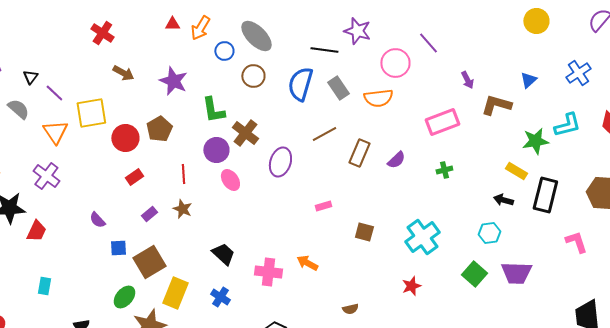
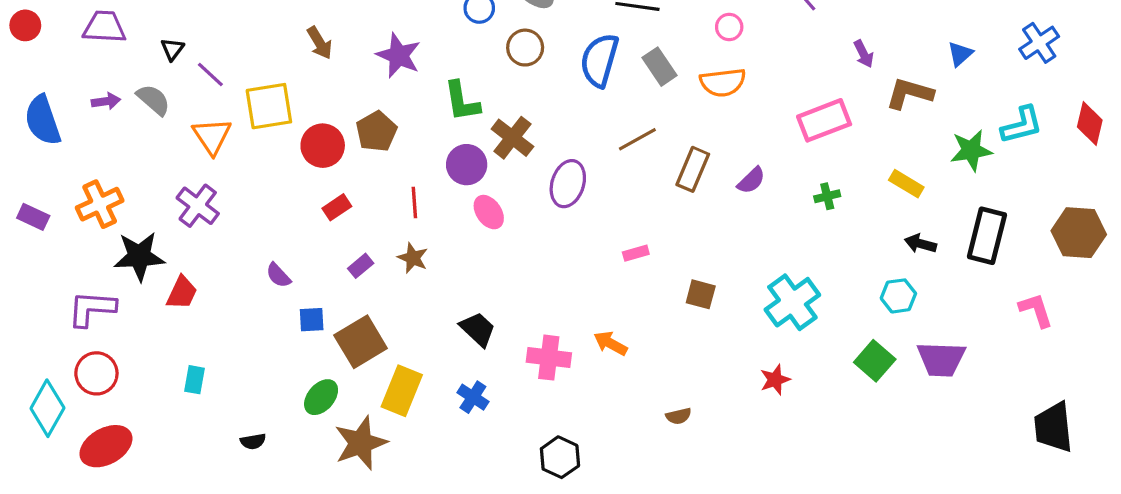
pink circle: (395, 63) -> (729, 27), moved, size x0.6
brown arrow: (123, 73) -> (319, 43), turned 30
yellow rectangle: (516, 171) -> (906, 184), moved

